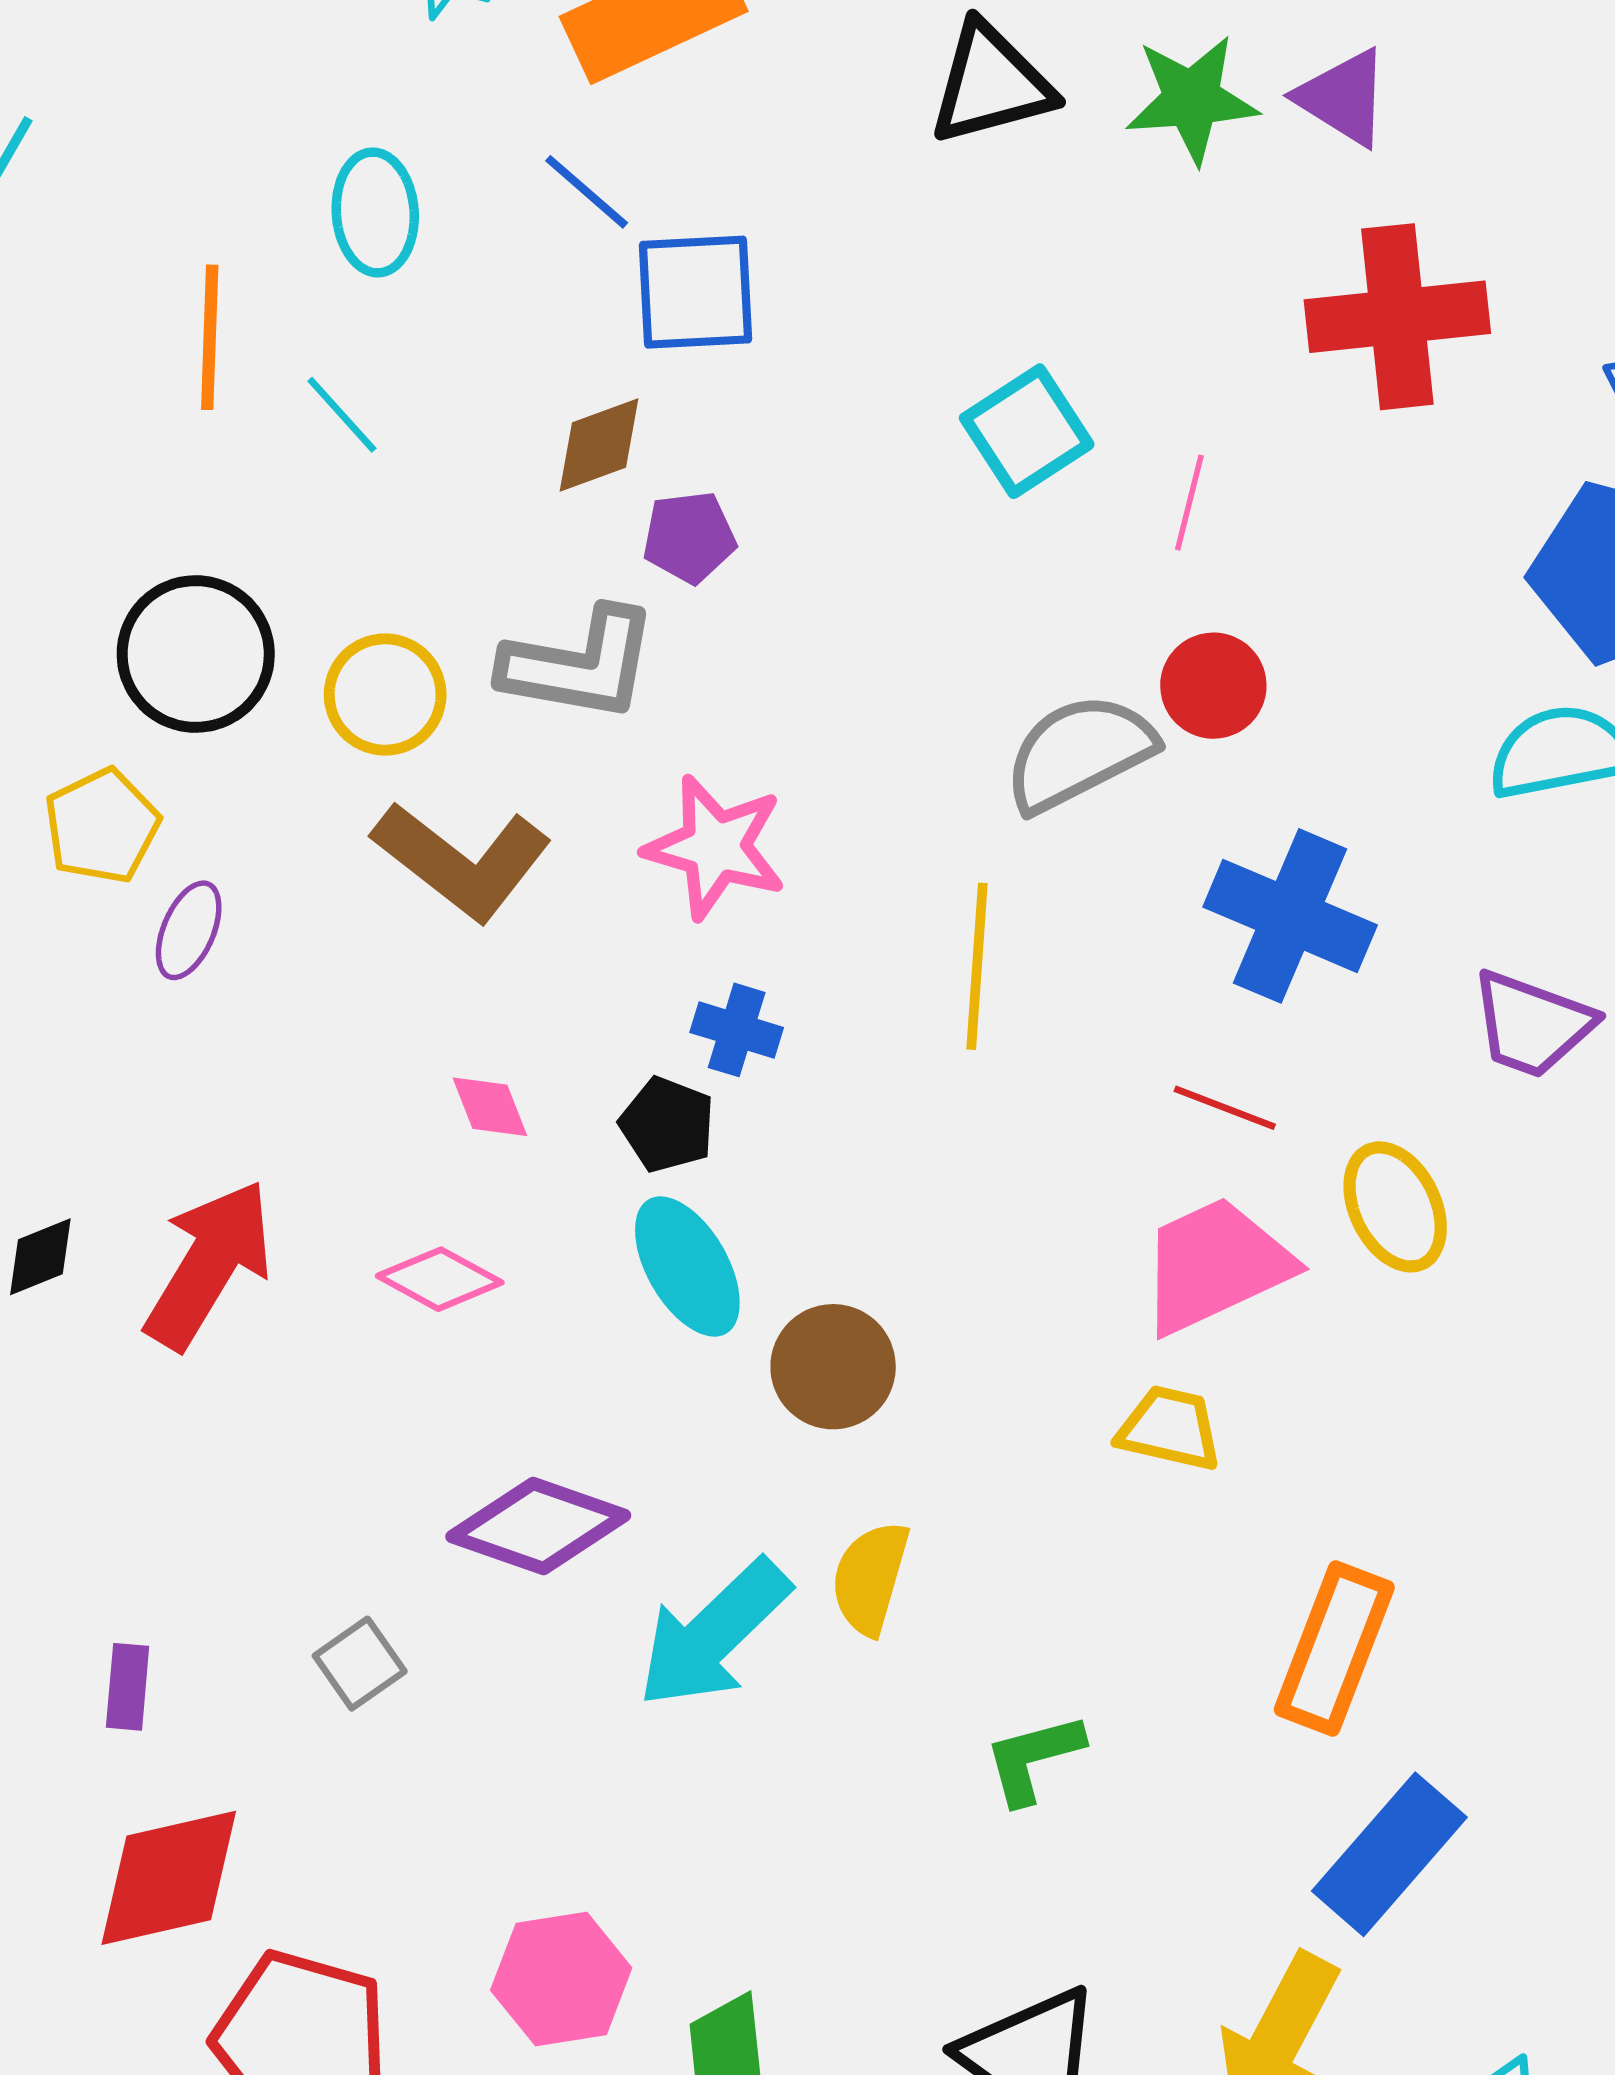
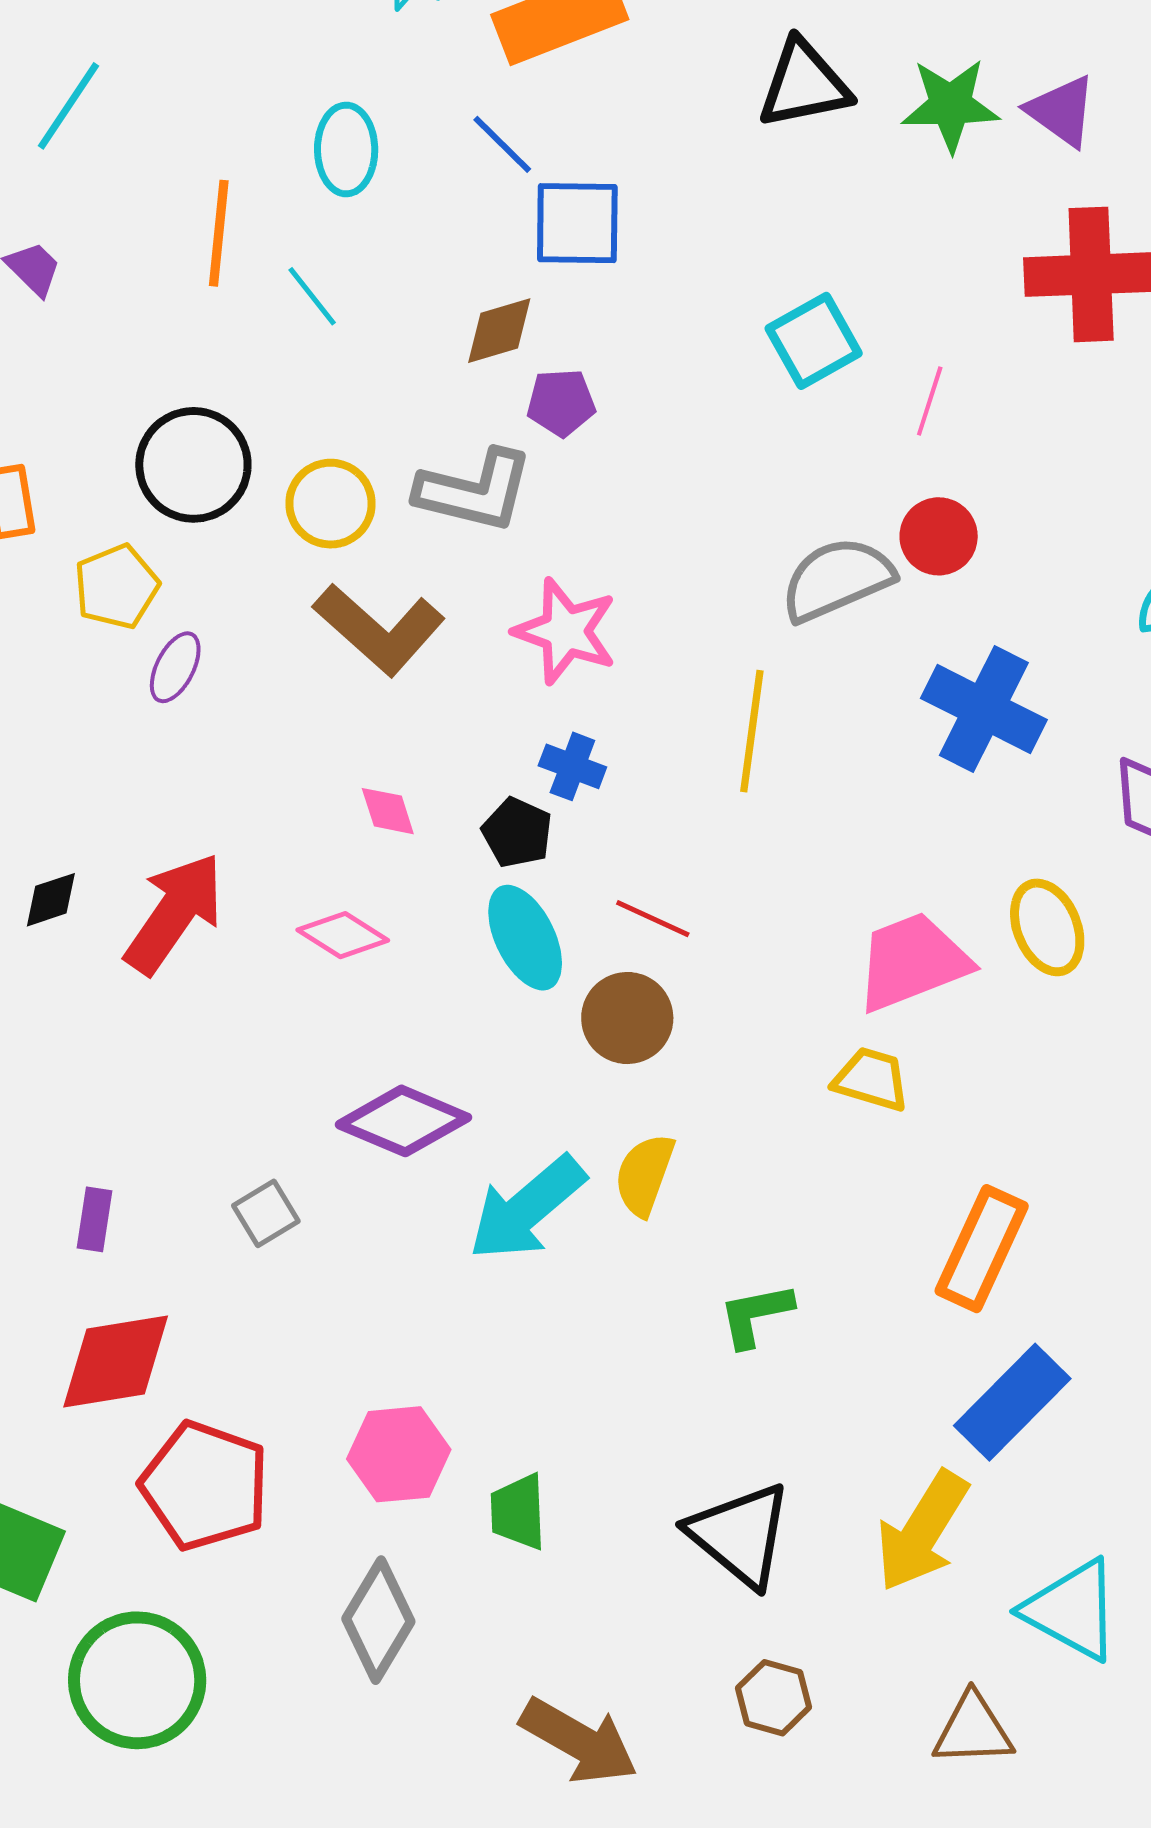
red line: (1225, 1108) -> (653, 919), moved

